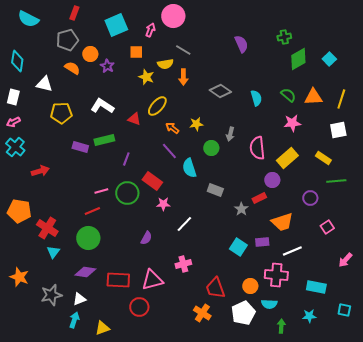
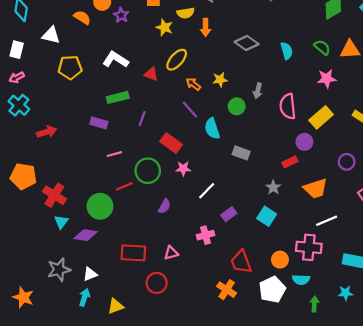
purple rectangle: (80, 147) -> (99, 123), moved
green circle: (127, 193) -> (148, 171), moved
gray star: (241, 209) -> (273, 187), moved
red line: (92, 211) -> (124, 186), moved
purple rectangle: (262, 242) -> (229, 214), moved, turned -32
purple diamond: (85, 272) -> (86, 235), moved
orange star: (19, 277) -> (23, 297), moved
pink triangle: (152, 280) -> (171, 253), size x0.6

